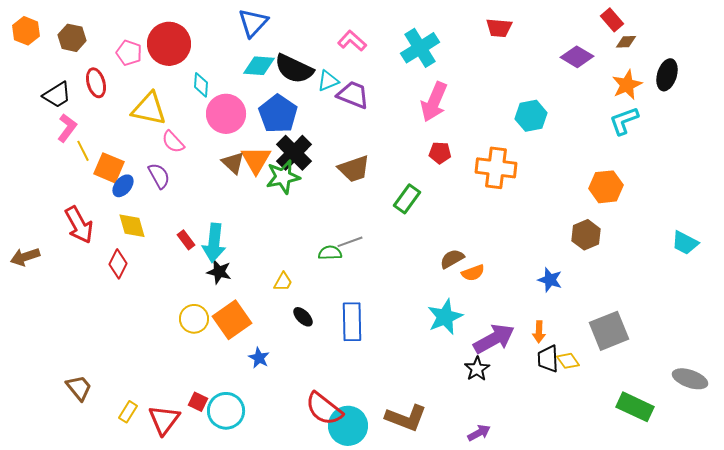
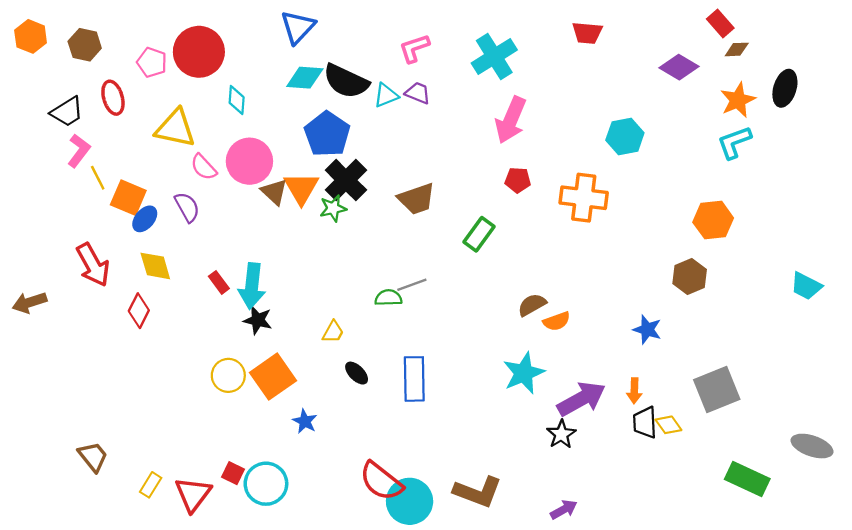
pink L-shape: (352, 41) -> (414, 48), turned -60
purple trapezoid: (353, 95) -> (418, 93), moved, size x0.7
pink circle: (226, 114) -> (249, 161), moved
green star: (283, 177) -> (333, 208), size x0.7

